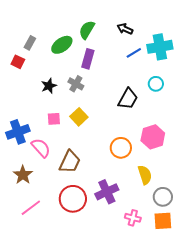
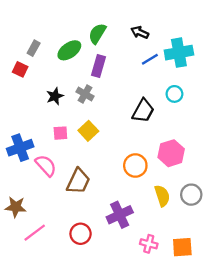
brown star: (23, 175) -> (16, 207), moved, turned -30
gray circle: (163, 197) -> (191, 195), moved
red circle: (73, 199) -> (81, 234), moved, size x0.7

